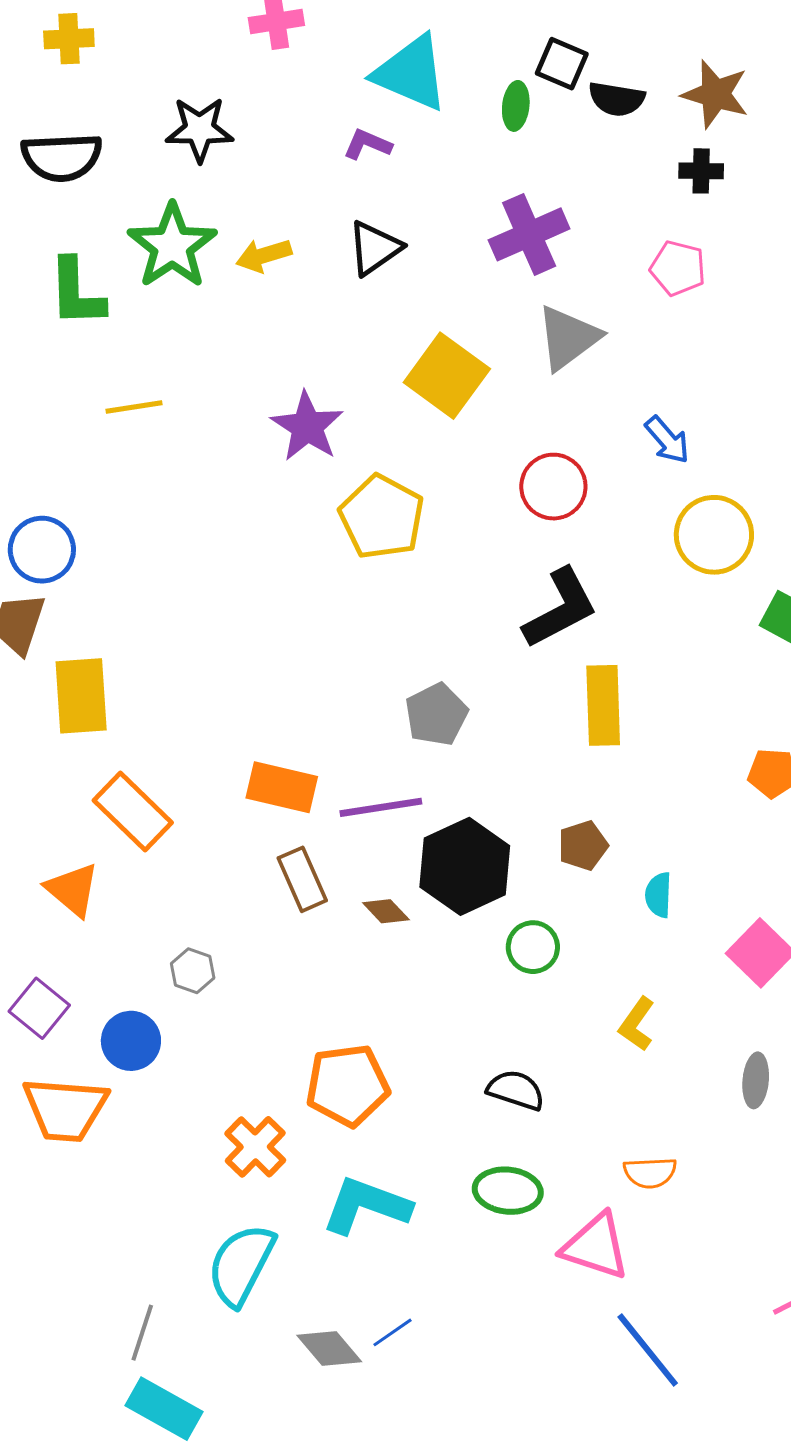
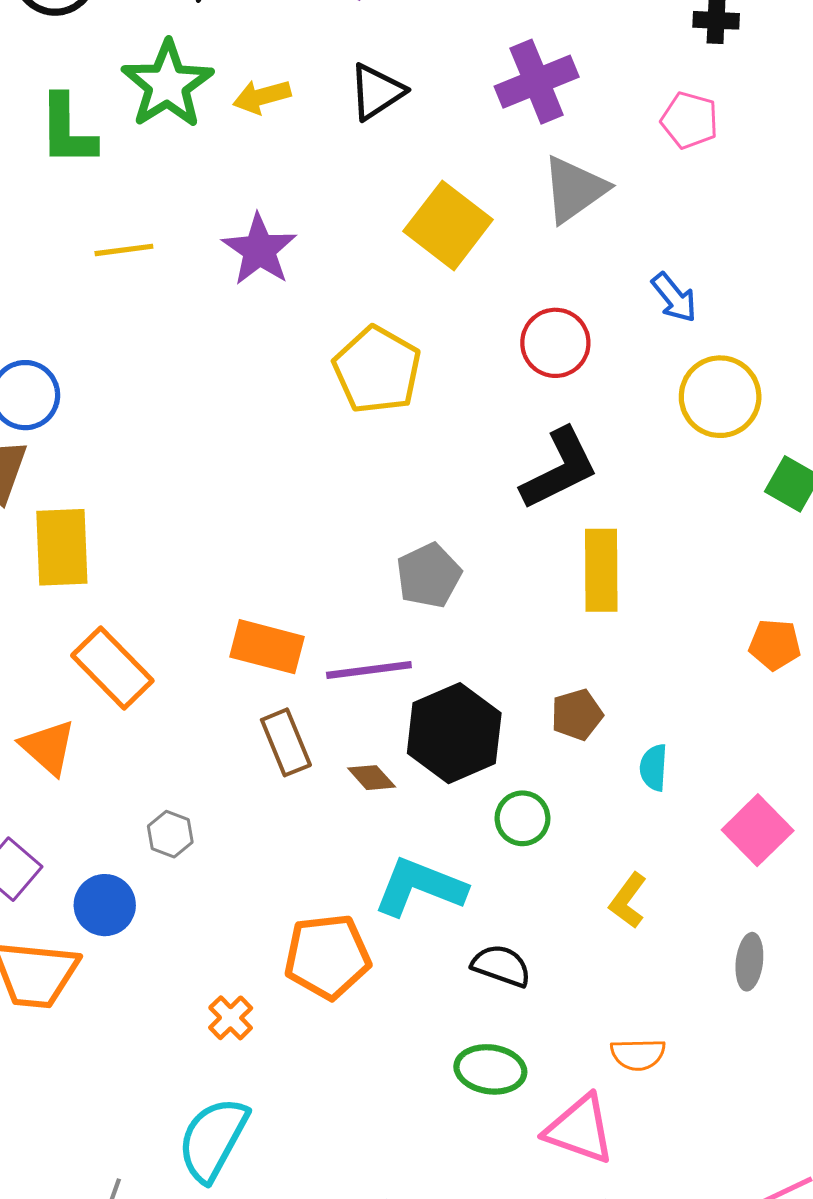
purple star: (307, 427) -> (259, 250), moved
orange cross: (255, 1147) -> (231, 1018), size x0.7
cyan L-shape: (366, 1206) -> (420, 887), moved

